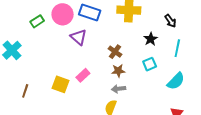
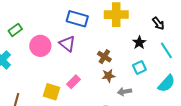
pink circle: (63, 14) -> (40, 46), moved
green rectangle: (37, 21) -> (15, 30), moved
cyan line: (177, 48) -> (166, 50), turned -42
gray arrow: (118, 89) -> (124, 92), moved

